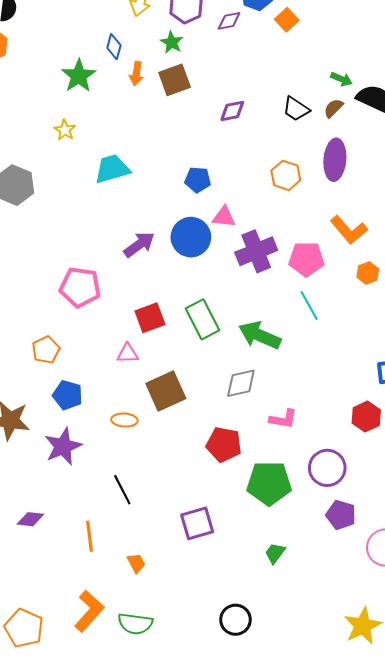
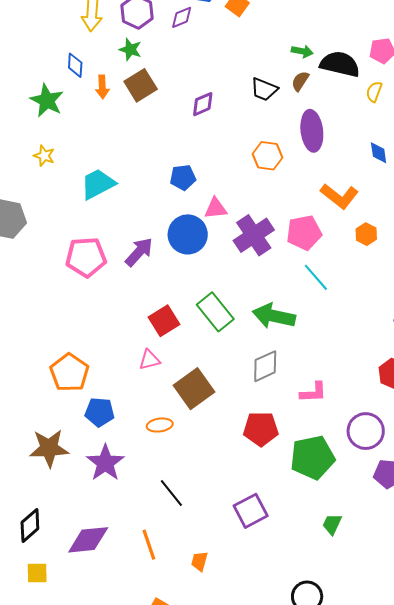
pink pentagon: (80, 287) -> (86, 257), moved
orange pentagon: (46, 350) -> (69, 373), size x1.4
purple diamond: (30, 519) -> (88, 540), size x1.6
orange trapezoid: (136, 563) -> (199, 561), turned -125

